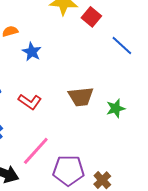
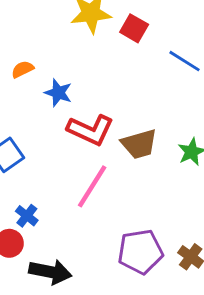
red L-shape: (30, 102) -> (90, 130), moved, size x1.4
pink line: (36, 151) -> (92, 186), moved

